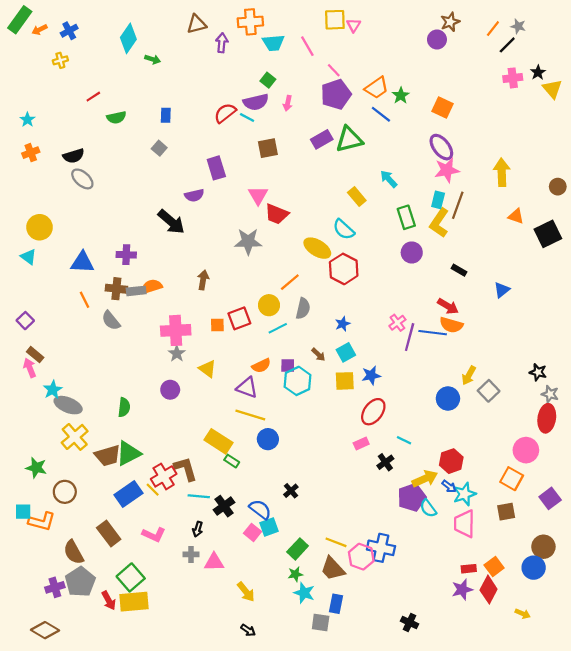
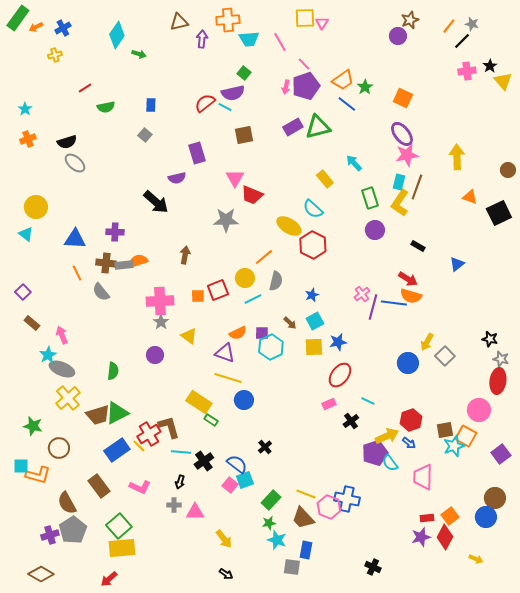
pink arrow: (288, 103) -> (286, 87), moved
pink arrow: (30, 368) -> (62, 335), moved
cyan star: (464, 494) -> (454, 446), moved
brown square: (506, 512) -> (445, 430), moved
red arrow: (109, 601) -> (109, 579), moved, turned 78

